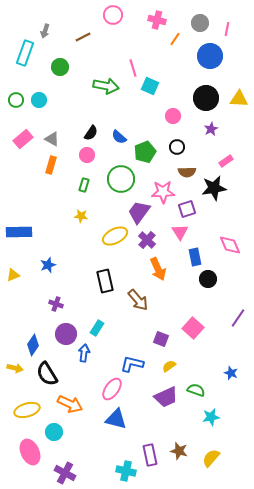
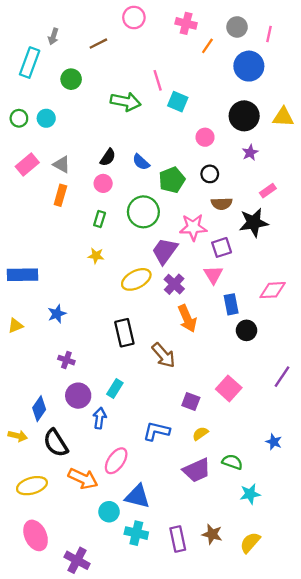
pink diamond: (230, 245) -> (273, 290), turned -70
pink ellipse: (112, 389) -> (116, 461), moved
cyan circle: (54, 432) -> (109, 512), moved
cyan cross: (126, 471) -> (136, 533), moved

